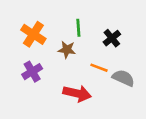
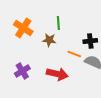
black cross: (112, 38) -> (90, 41), moved, turned 32
purple cross: (32, 72) -> (22, 71), moved

